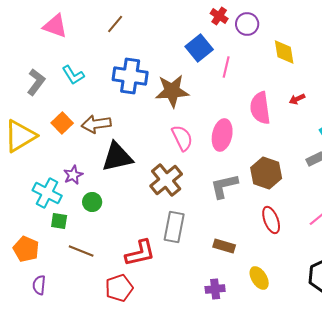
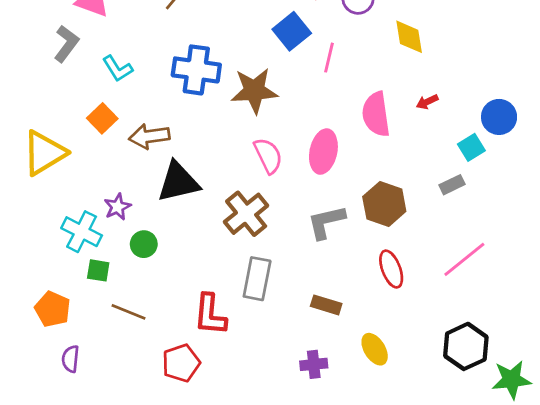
gray L-shape: (36, 82) -> (66, 44), moved
orange square: (62, 123) -> (102, 118), moved
red L-shape: (140, 253) -> (210, 315), turned 108

